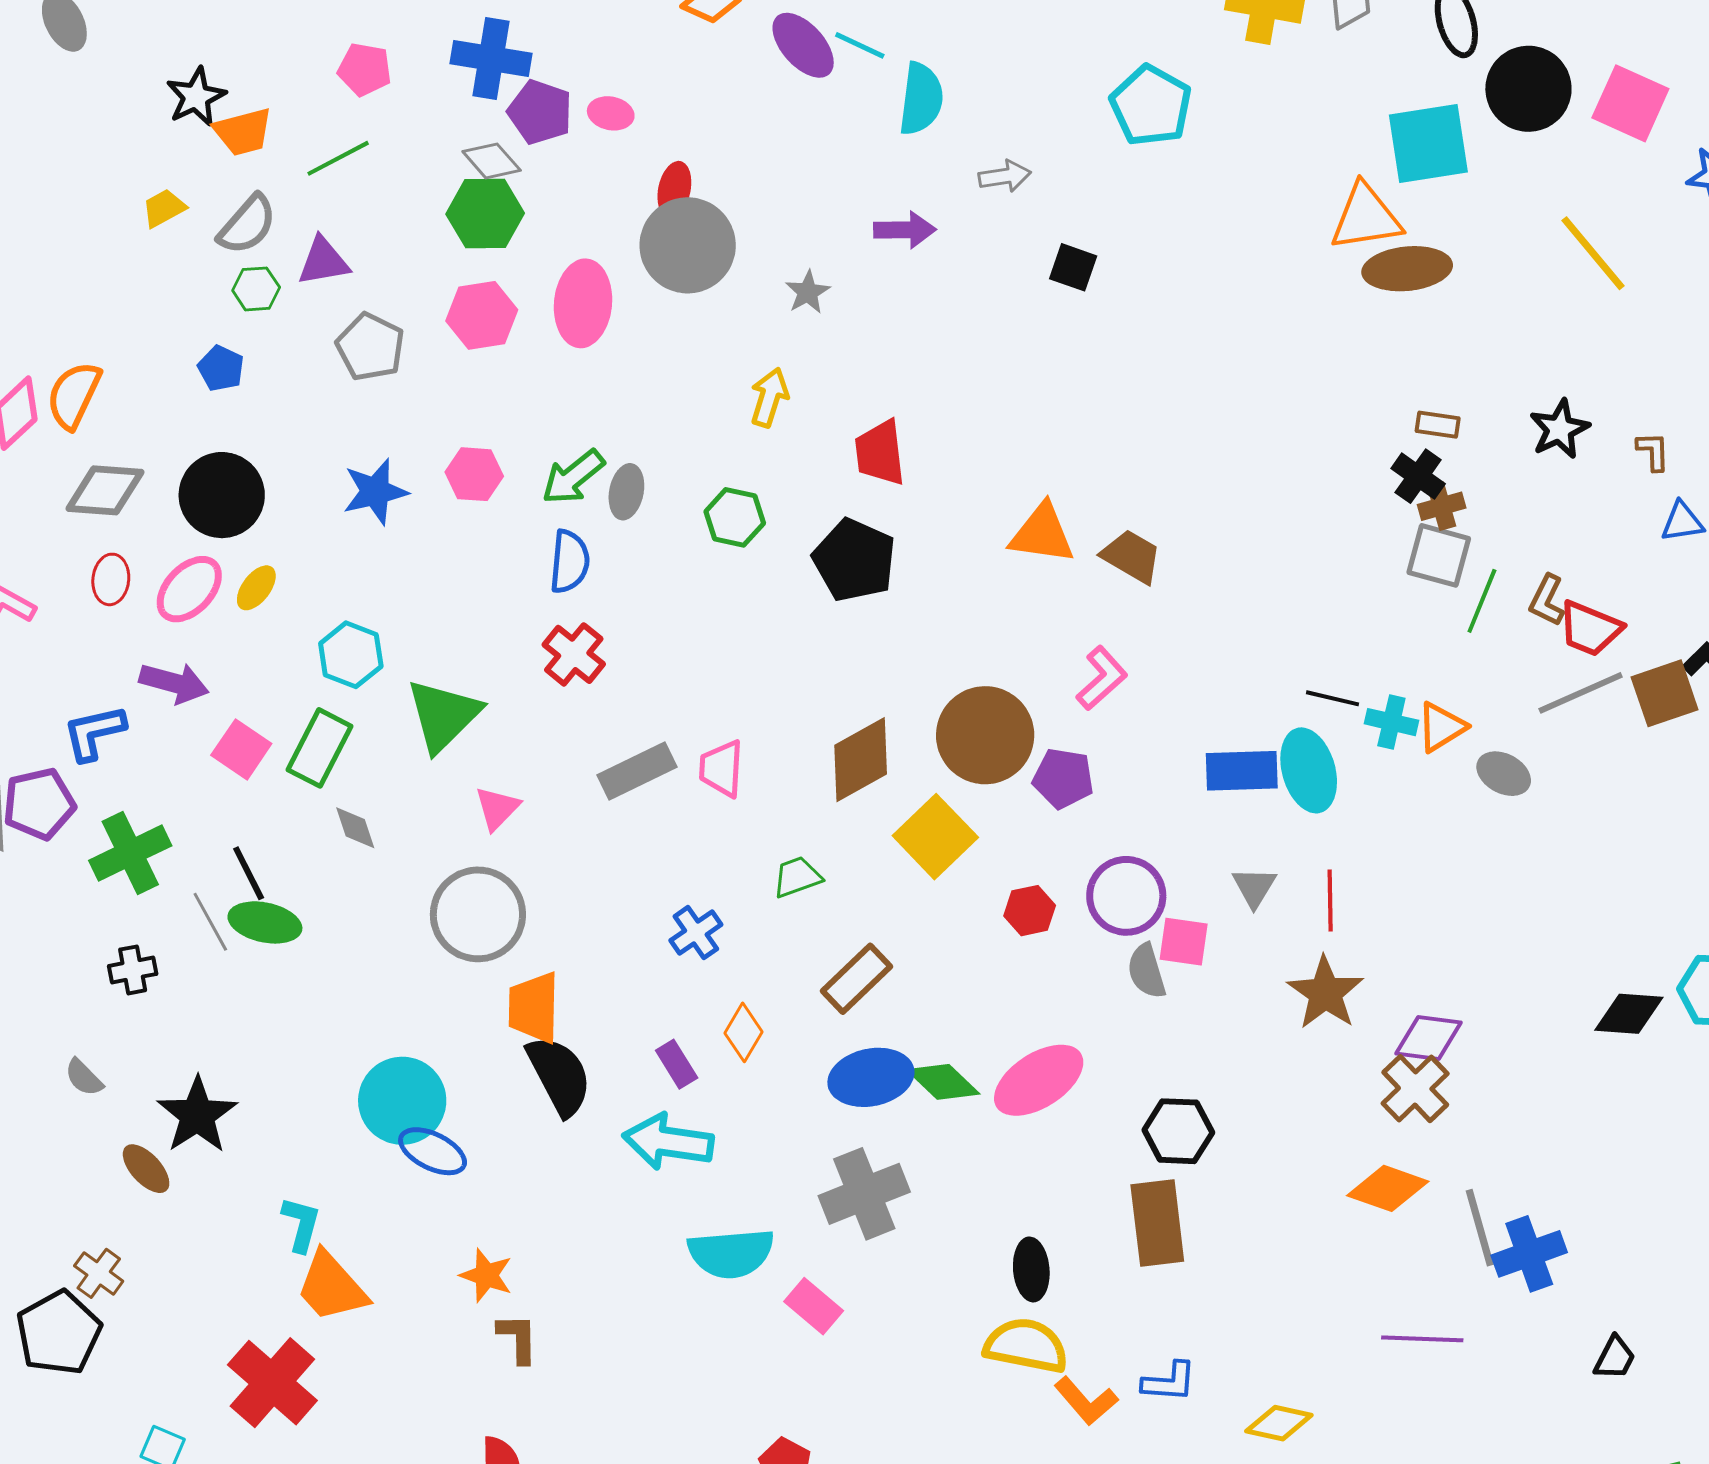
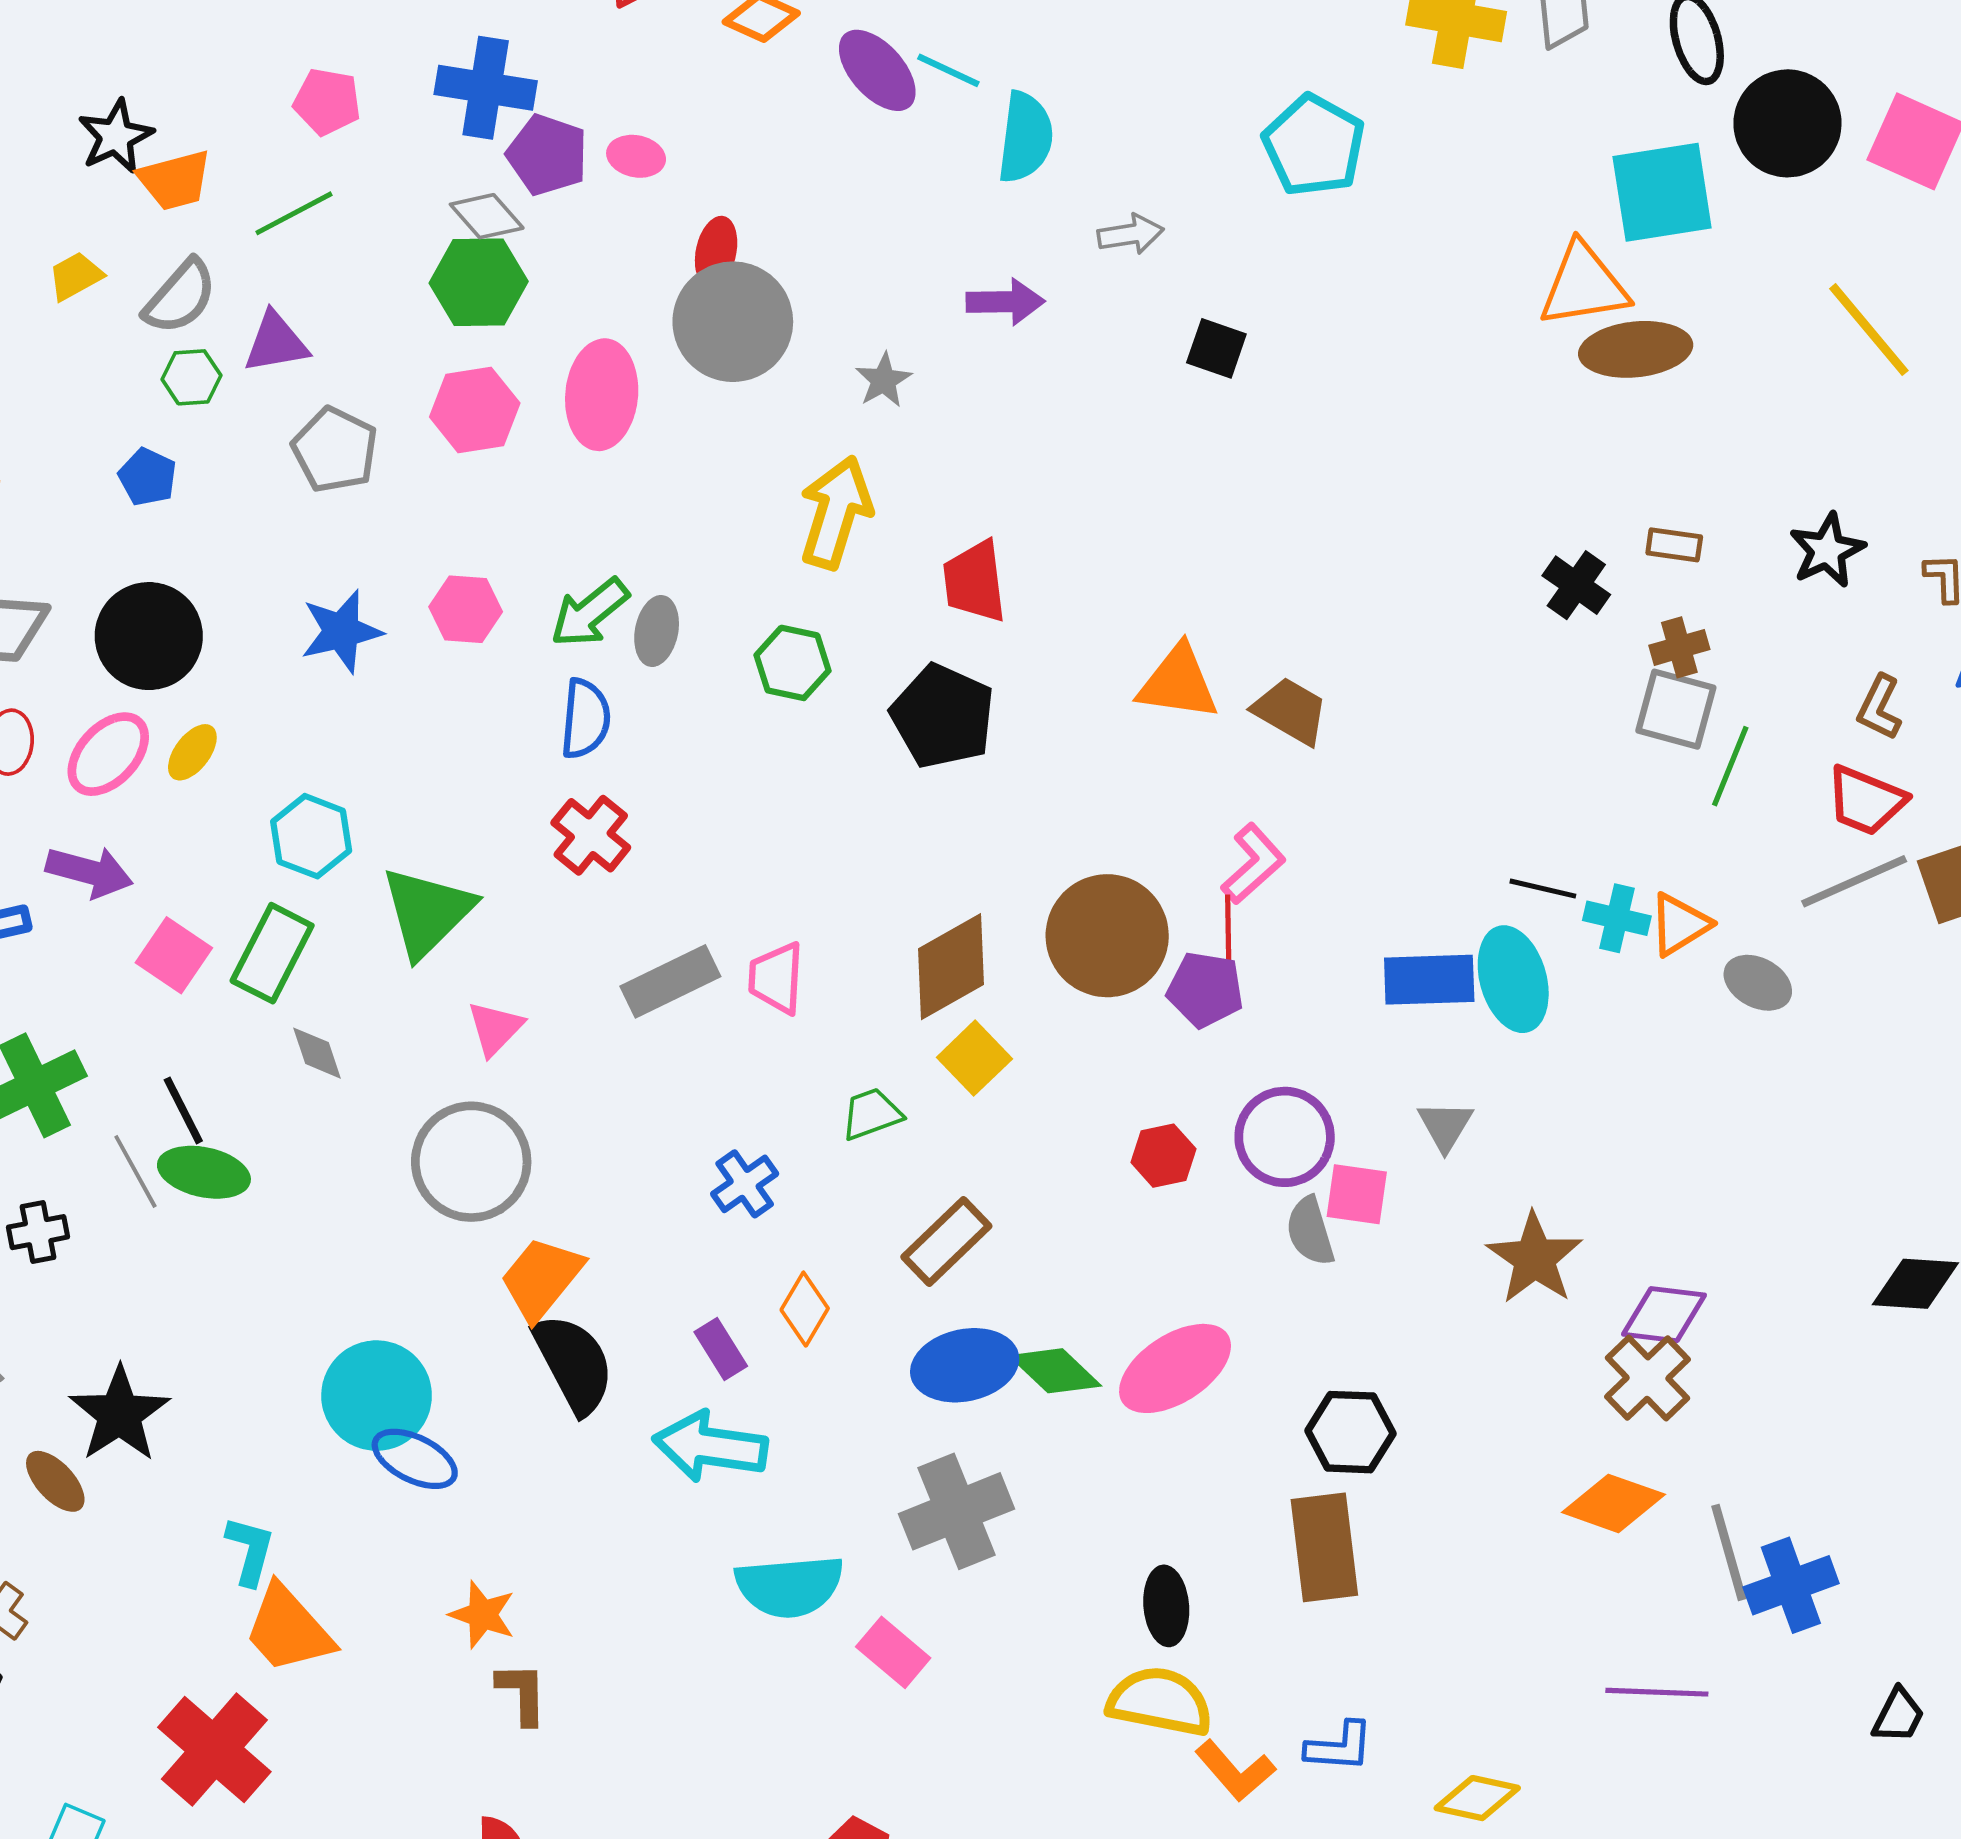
yellow arrow: (769, 397) -> (836, 512), size x1.5
black cross: (1418, 476) -> (1576, 585), moved
brown L-shape: (1547, 600) -> (1879, 707), moved
yellow square: (935, 837) -> (974, 1058), moved, size x0.7
red line: (1330, 901) -> (1228, 933), moved
orange trapezoid: (534, 1008) -> (541, 1278), turned 38

